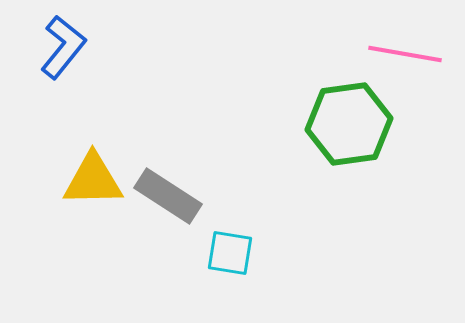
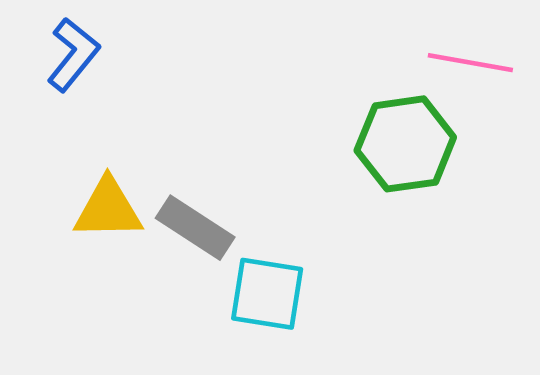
cyan square: (230, 253) -> (267, 294), size x1.4

